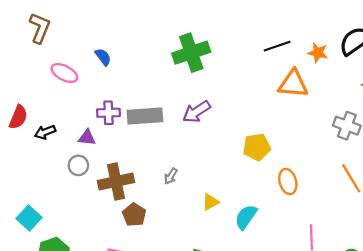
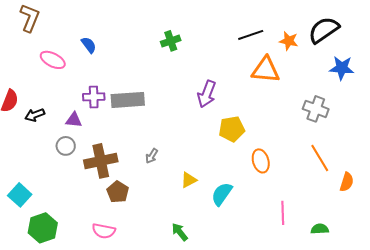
green cross: (191, 53) -> (171, 41), size x0.6
purple arrow: (197, 112) -> (207, 94), moved, turned -36

